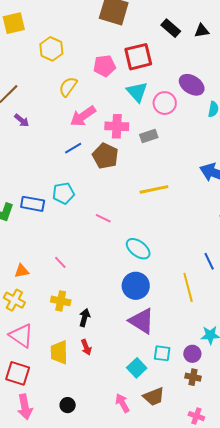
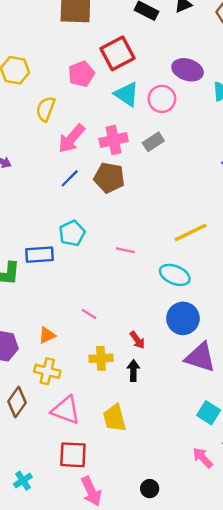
yellow line: (154, 189) -> (191, 232), moved
red arrow: (86, 347) -> (137, 340), moved
black circle: (68, 405) -> (150, 489), moved

